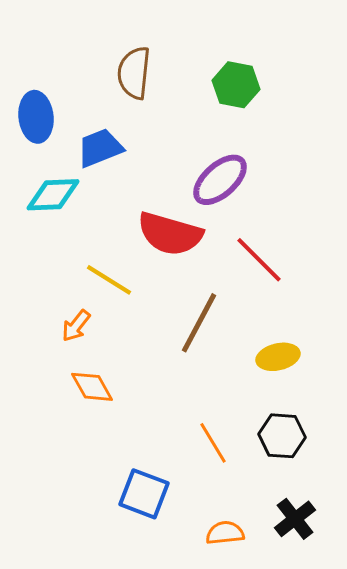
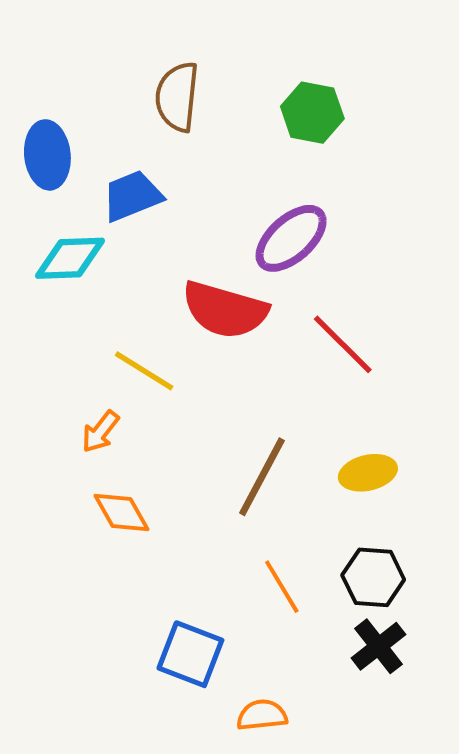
brown line: (199, 323) -> (262, 477), moved
black cross: (295, 519) -> (378, 646), moved
orange semicircle: (225, 533) -> (262, 715), moved

